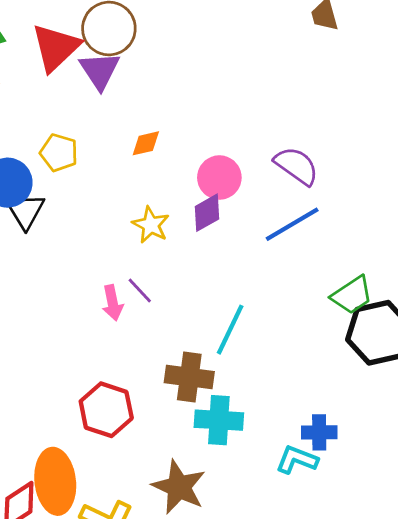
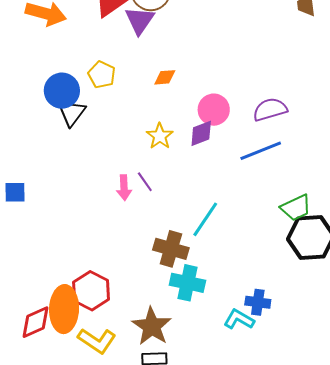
purple semicircle: (296, 166) -> (270, 109), turned -60
red hexagon: (106, 410) -> (91, 291), moved

